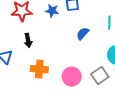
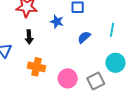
blue star: (52, 11) -> (57, 22), moved

